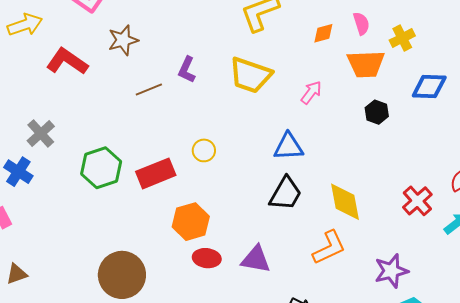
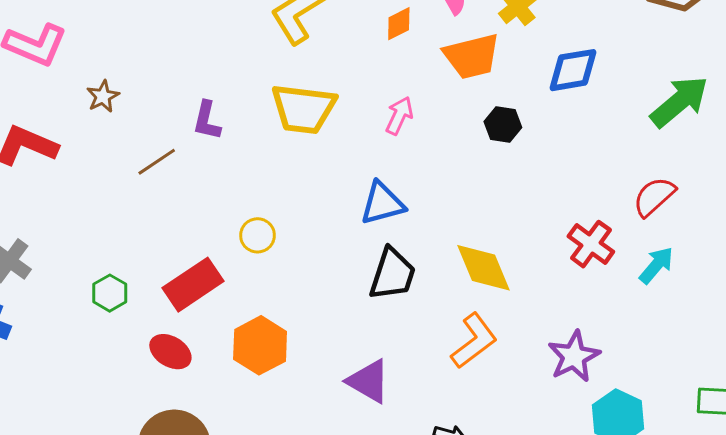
brown star: (123, 40) -> (103, 96), size x0.7
green hexagon: (101, 168) -> (110, 293), size x0.6
red ellipse: (207, 258) -> (170, 352), moved, turned 36
purple triangle: (256, 259) -> (369, 381), turned 32

